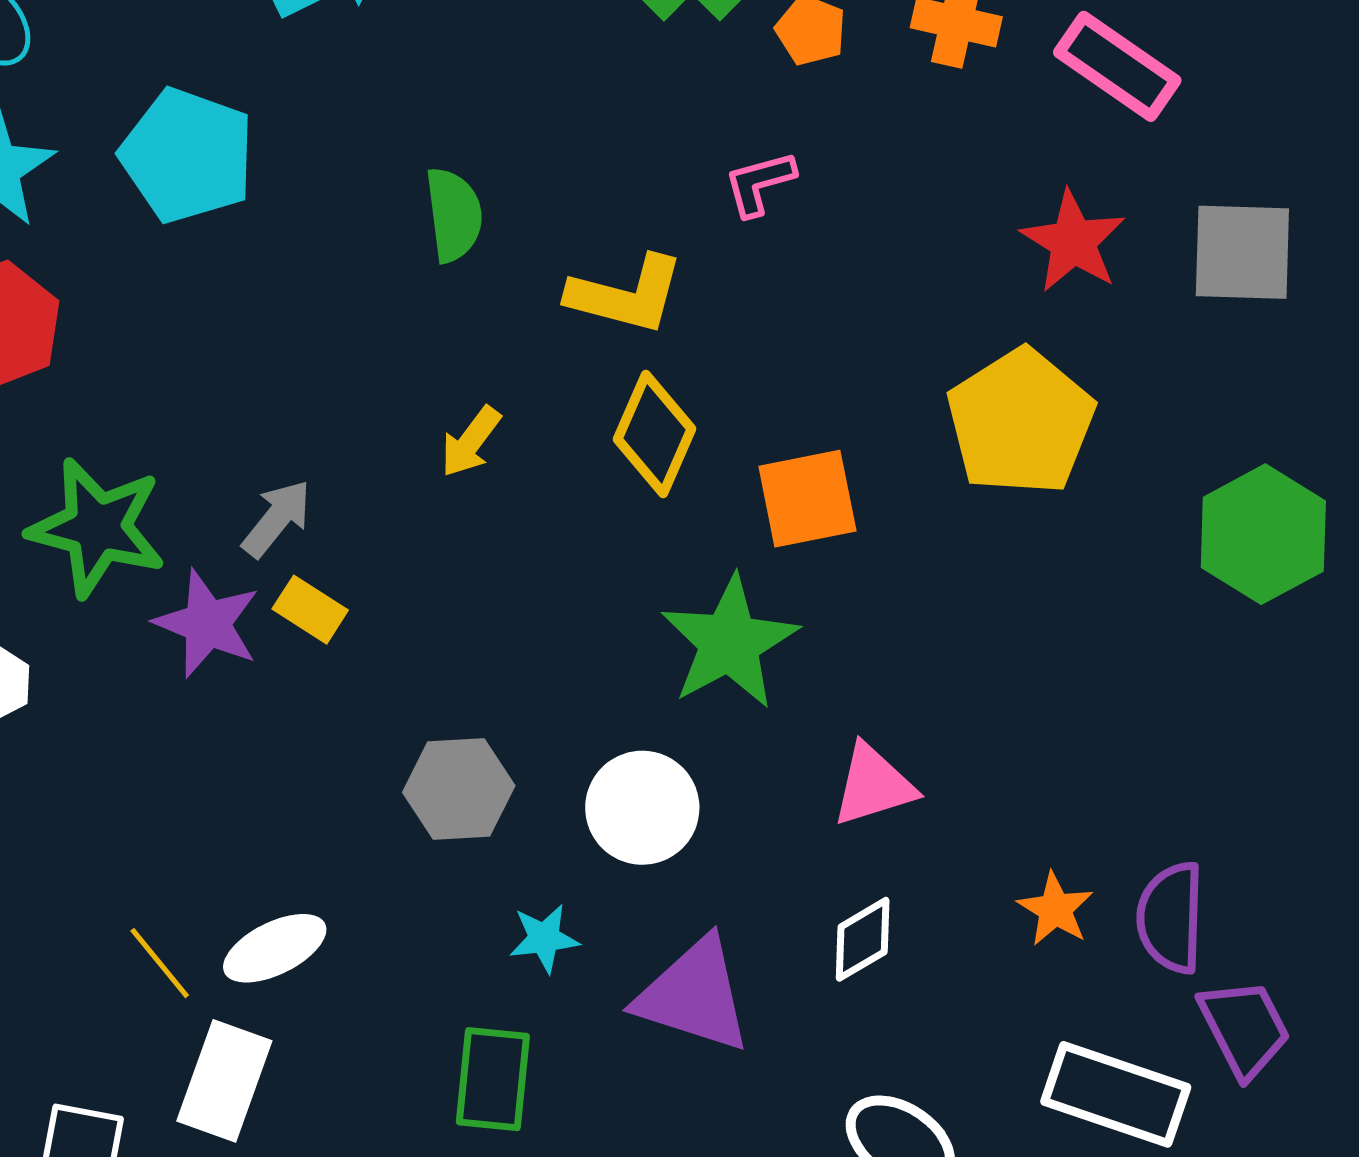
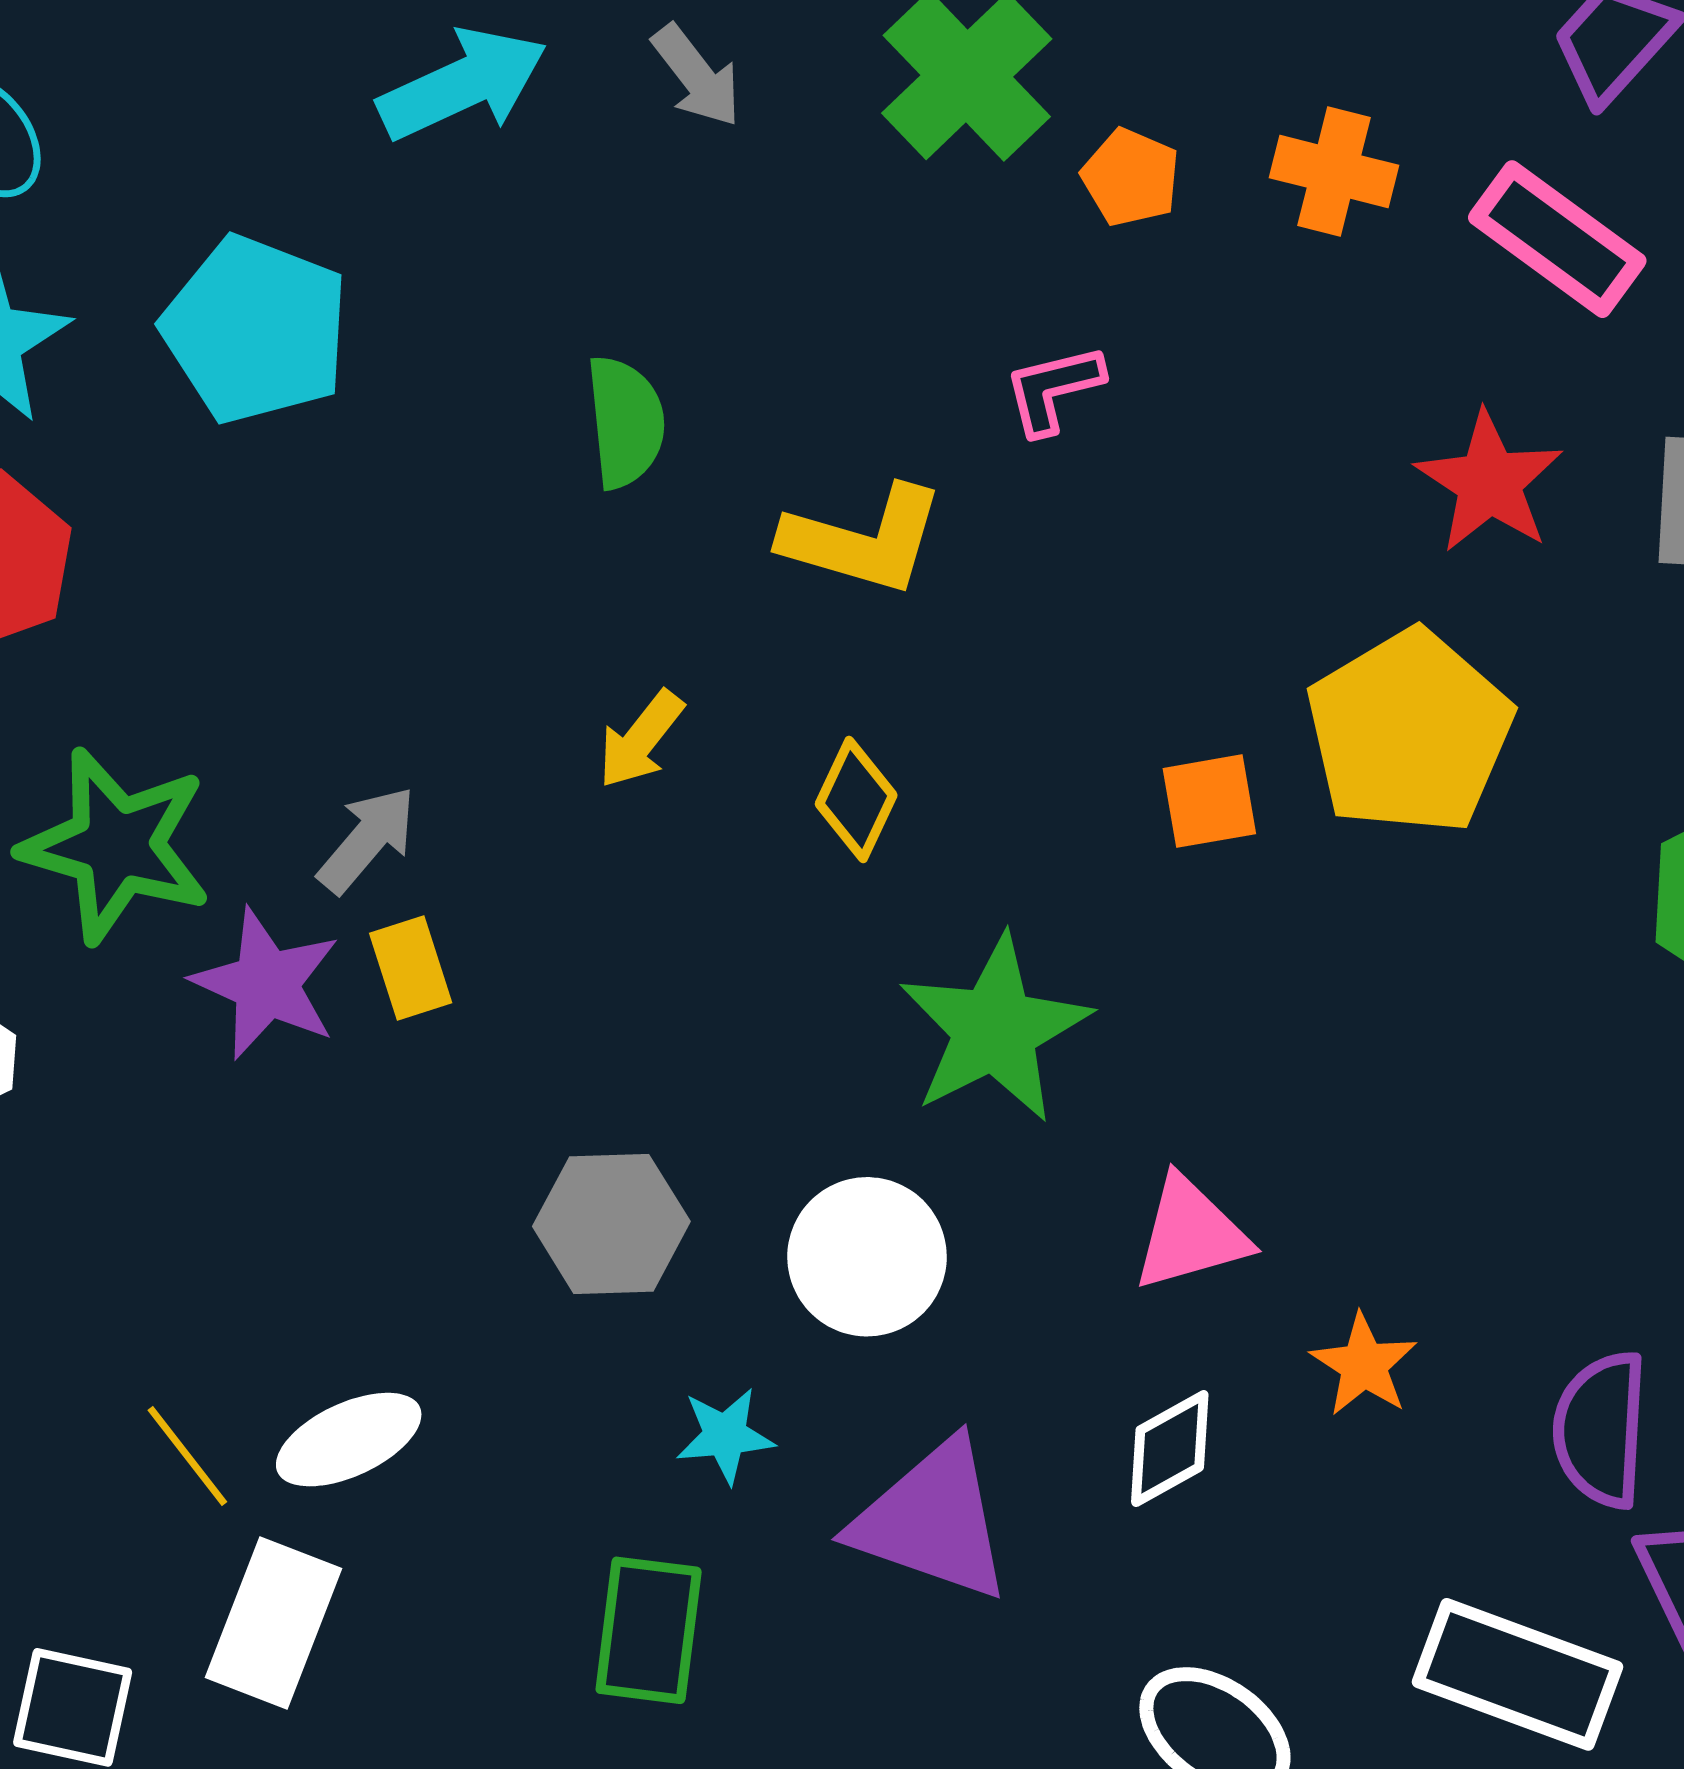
yellow diamond: (654, 434) -> (856, 800), moved, size x0.7
orange square: (807, 499) -> (1209, 801), moved, size x0.7
yellow rectangle: (310, 610) -> (411, 968), turned 38
orange star: (1055, 909) -> (1364, 1365), moved

